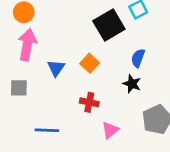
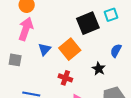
blue semicircle: (138, 58) -> (116, 51), moved
orange square: (90, 63) -> (70, 49), size x1.5

